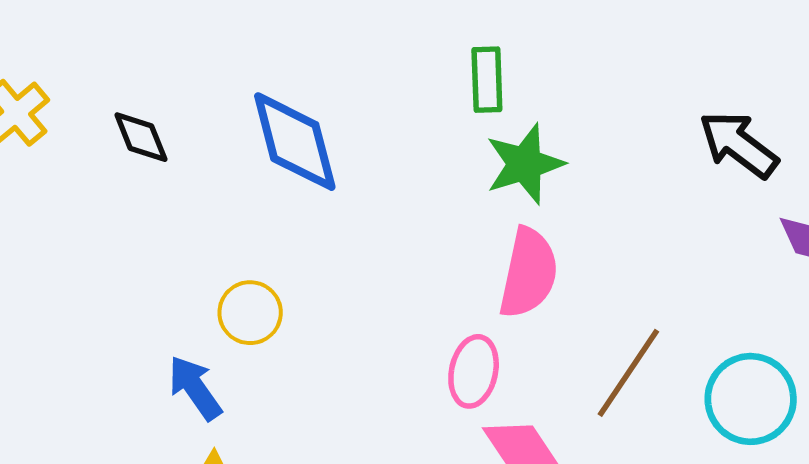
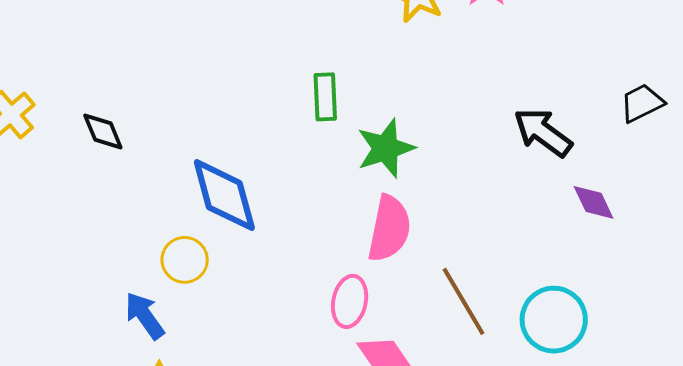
green rectangle: (487, 80) -> (325, 97), moved
blue diamond: (295, 142) -> (224, 195), moved
brown line: (628, 373) -> (464, 301), turned -64

